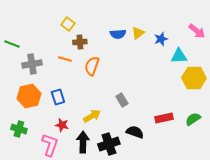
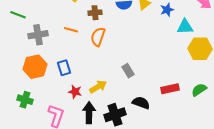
brown cross: (80, 42) -> (95, 13), moved
red star: (62, 125) -> (75, 92), moved

